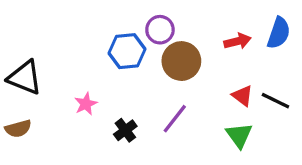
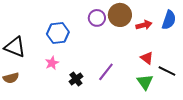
blue hexagon: (127, 51) -> (58, 33), moved
brown circle: (181, 61) -> (120, 15), moved
black line: (275, 101) -> (167, 71), moved

